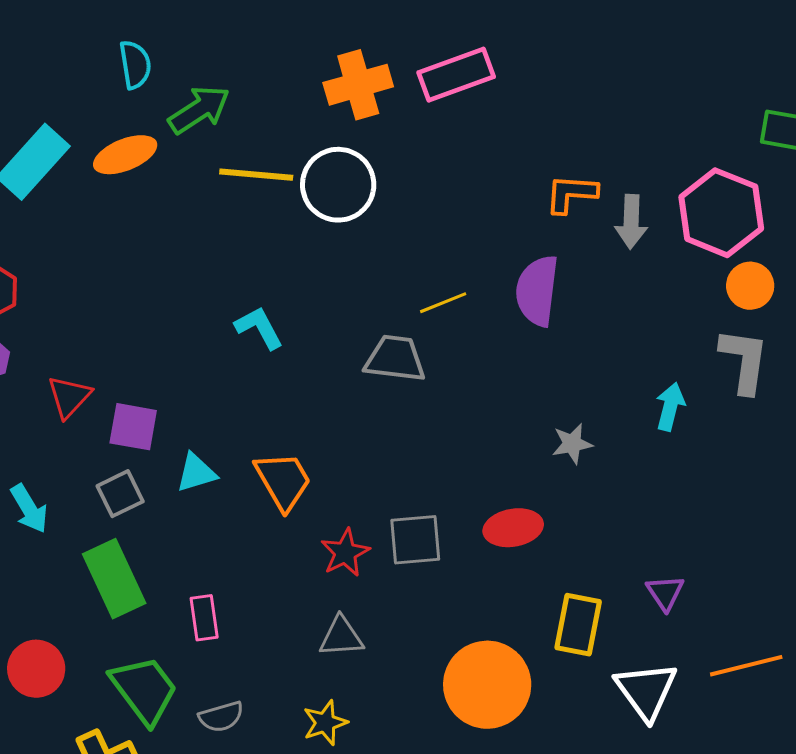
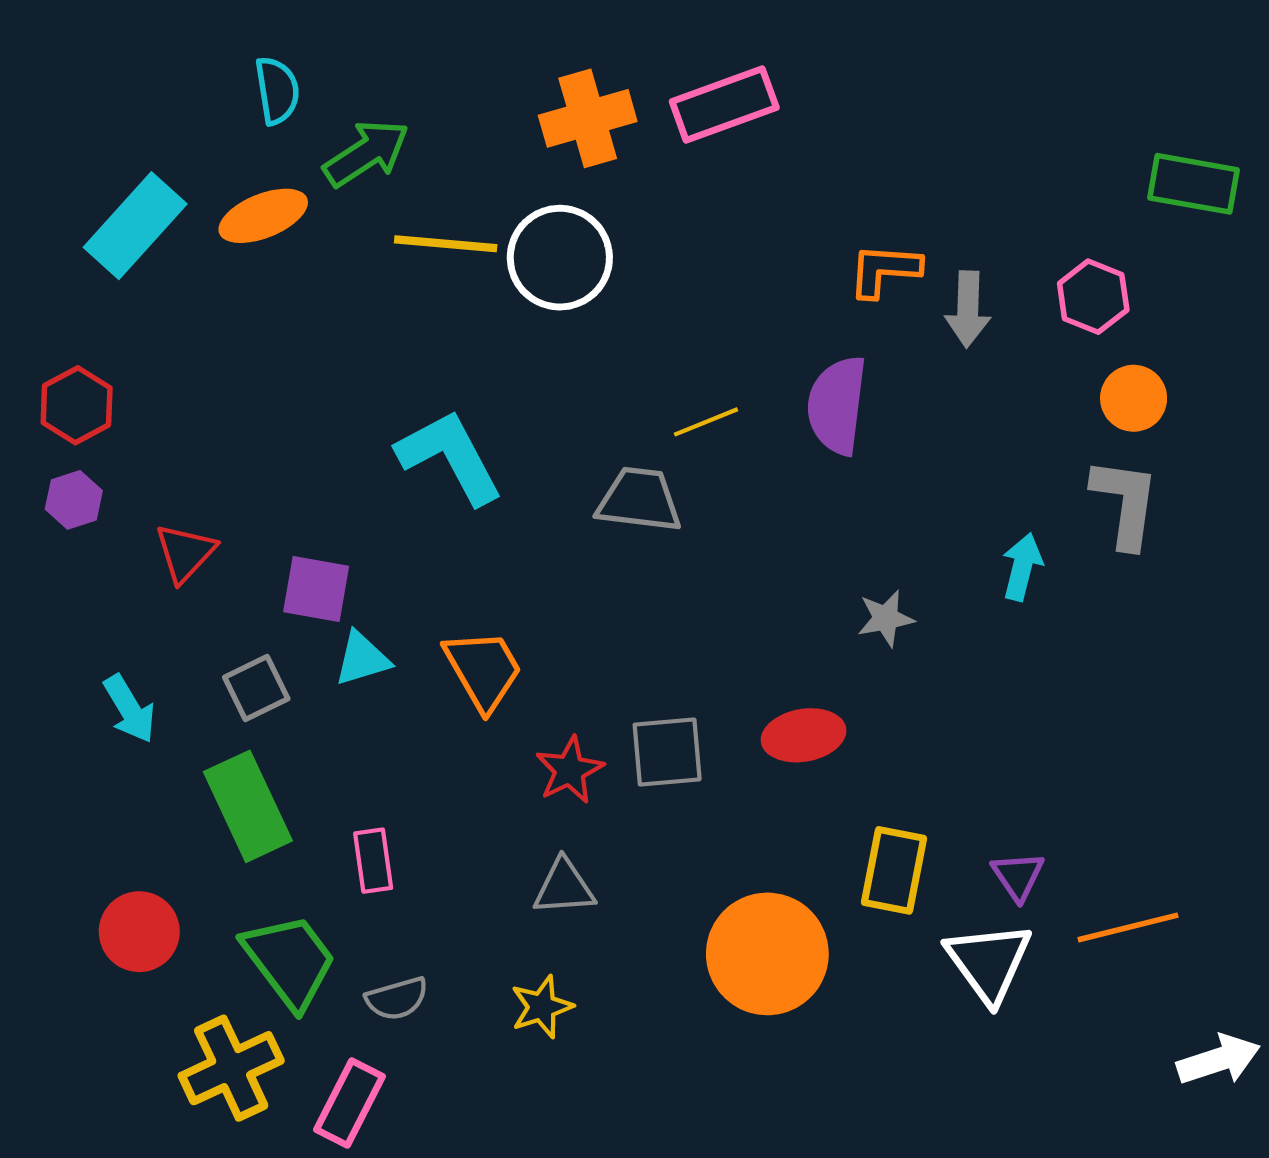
pink hexagon: (721, 213) -> (1093, 297), size x0.6
cyan L-shape: (259, 328) -> (450, 457), size x1.6
purple square: (133, 427) -> (316, 589), moved
purple triangle: (665, 593) -> (1018, 876), moved

